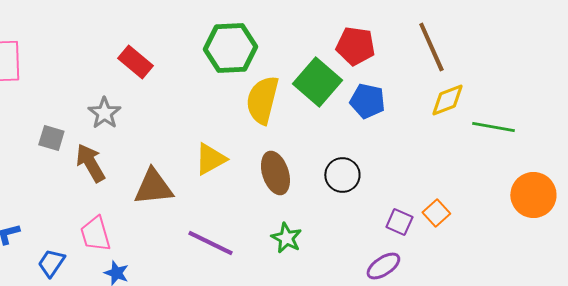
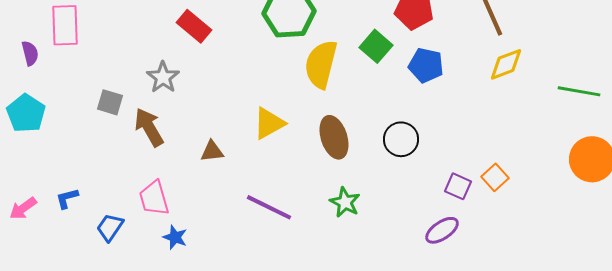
green square: (317, 82) -> (376, 46), size x0.7
green line: (493, 127) -> (579, 91), moved
brown triangle: (153, 187) -> (212, 151), size x0.6

